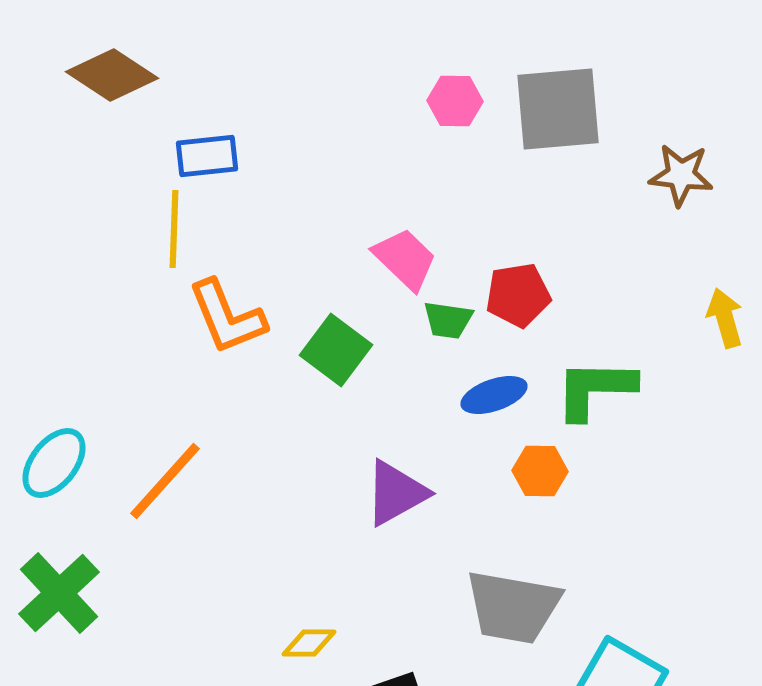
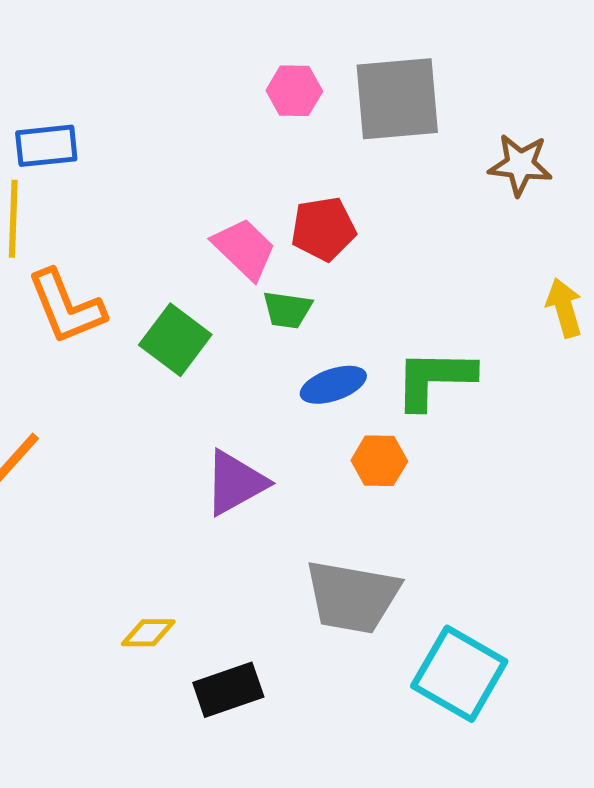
red pentagon: (518, 295) -> (323, 229), moved

